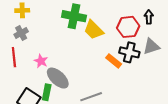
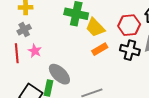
pink star: (41, 61) -> (35, 51), moved
orange rectangle: (114, 61) -> (100, 49), moved, turned -70

